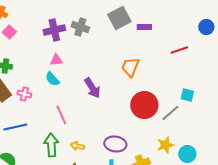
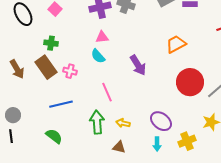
orange trapezoid: (130, 67) -> (176, 44), turned 40
purple ellipse: (115, 144) -> (161, 121), turned 30

